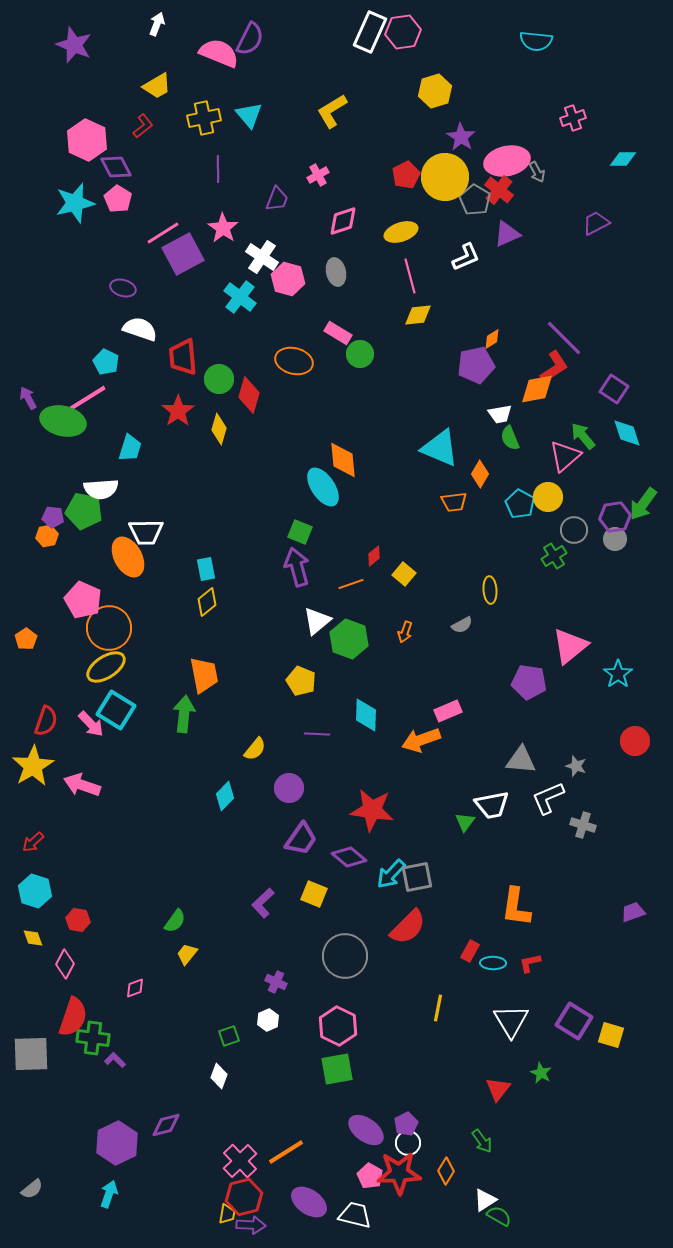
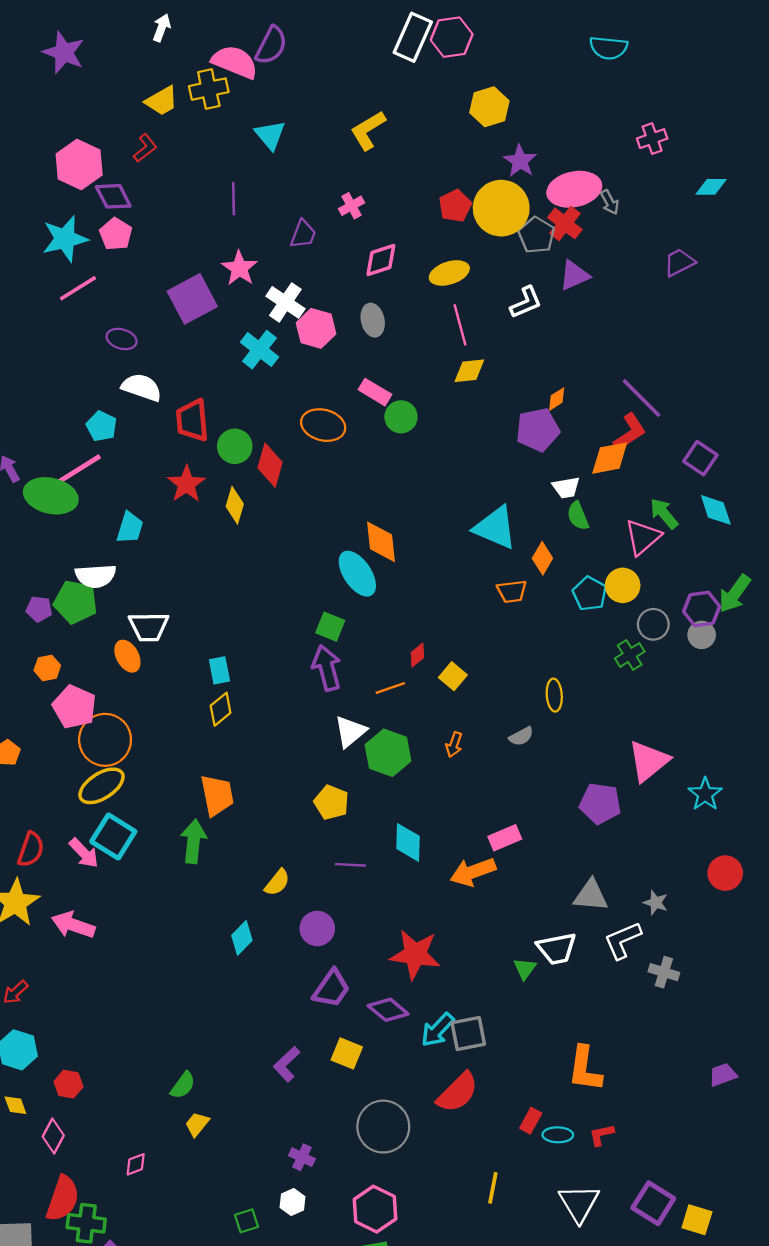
yellow cross: (204, 118) -> (209, 89), moved
pink line: (163, 233) -> (78, 288), moved
orange hexagon: (47, 536) -> (47, 668), moved
orange ellipse: (128, 557) -> (127, 656), size x0.7

